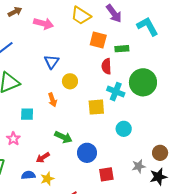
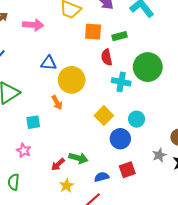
blue triangle: (52, 62) -> (49, 63), turned -49
yellow circle: (70, 81) -> (72, 80), size x1.6
yellow square: (96, 107) -> (104, 116), moved, turned -30
green arrow: (63, 137) -> (78, 158), moved
blue circle: (87, 153) -> (120, 139), moved
blue semicircle: (28, 175) -> (102, 177), moved

